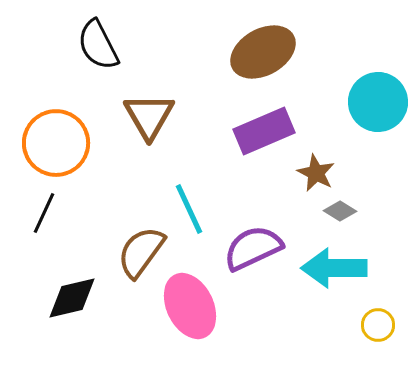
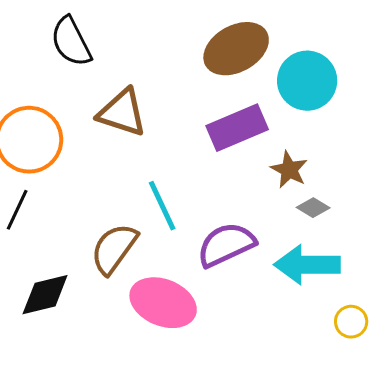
cyan circle: (378, 102) -> (307, 81), moved
brown triangle: (149, 116) -> (122, 113), turned -42
pink ellipse: (190, 306) -> (163, 303), turned -42

